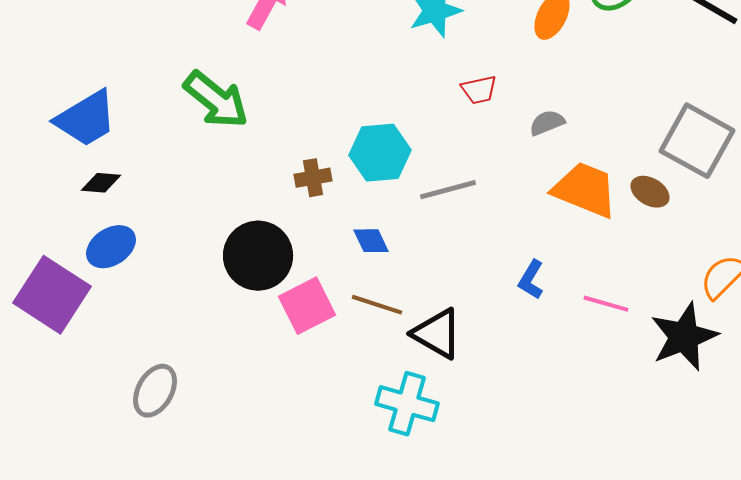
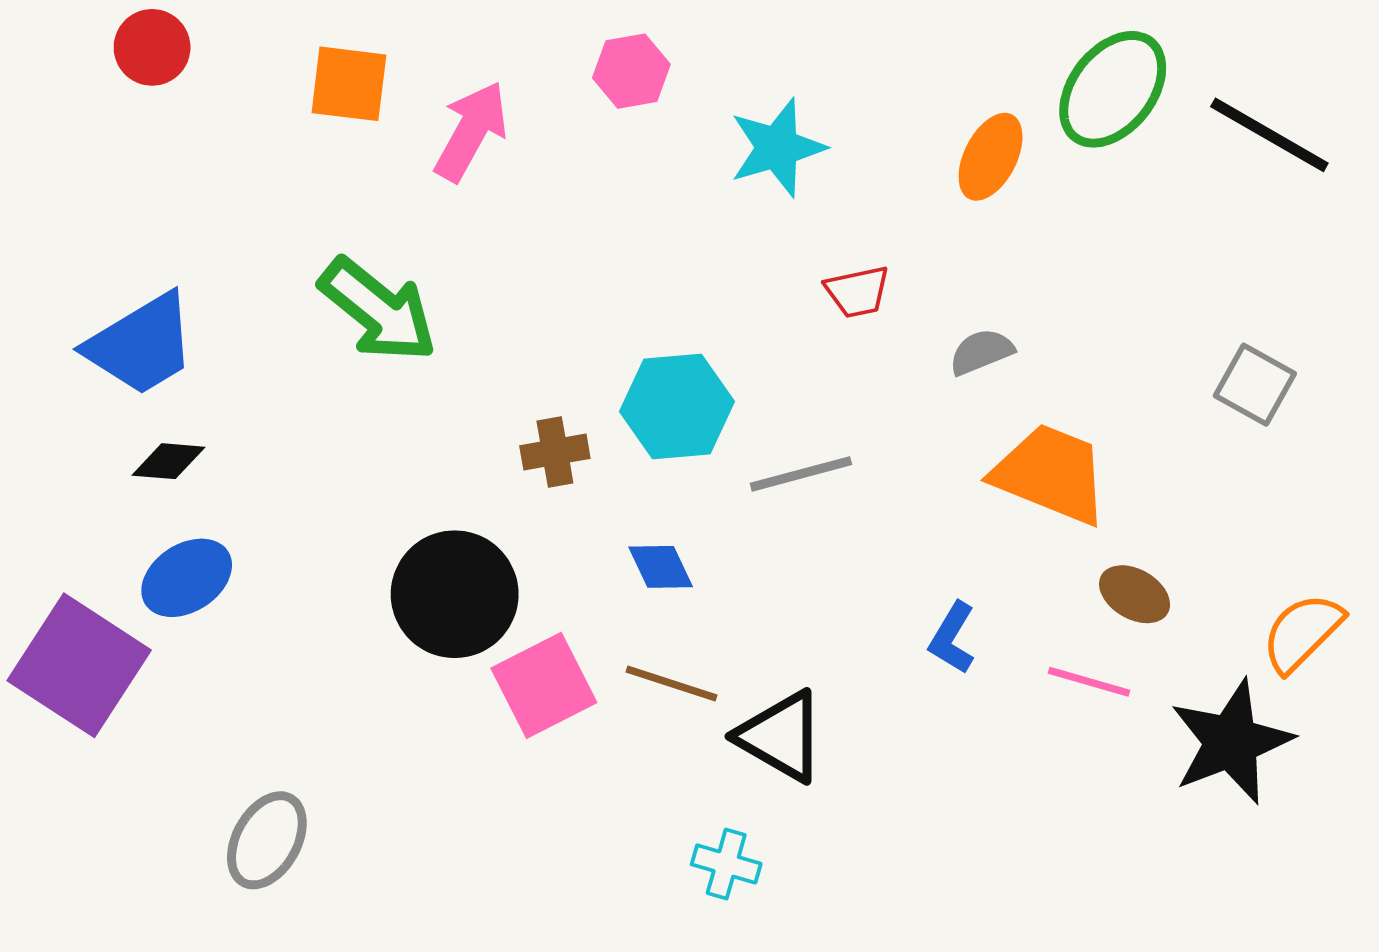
gray square: (697, 141) -> (1255, 385), size x0.6
brown ellipse: (650, 192) -> (1135, 594), moved
cyan cross: (407, 404) -> (726, 864), size x0.6

